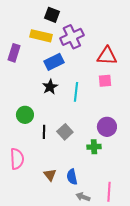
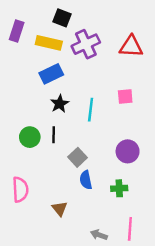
purple rectangle: (14, 53) -> (17, 31), moved
red triangle: (107, 56) -> (131, 46), moved
blue rectangle: (54, 62) -> (51, 74), moved
black line: (44, 132) -> (54, 135), moved
green cross: (94, 147) -> (119, 188), moved
blue semicircle: (72, 177) -> (86, 180), moved

